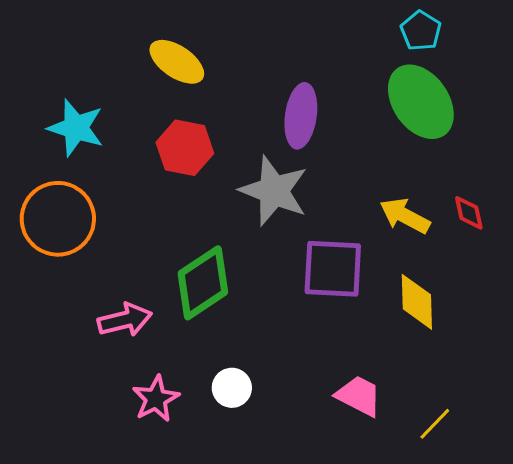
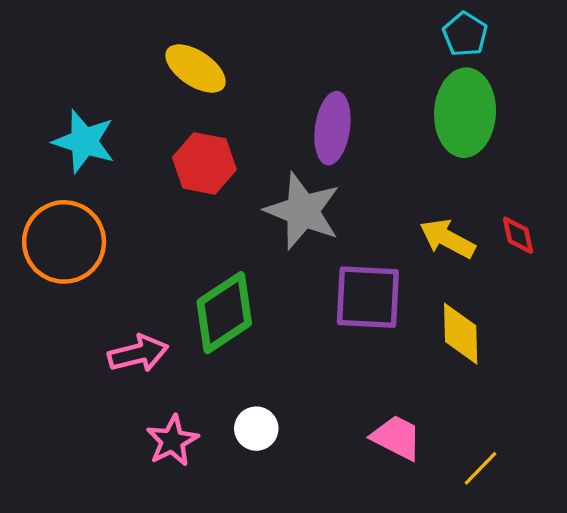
green ellipse: (421, 102) -> (465, 113), turned 38

